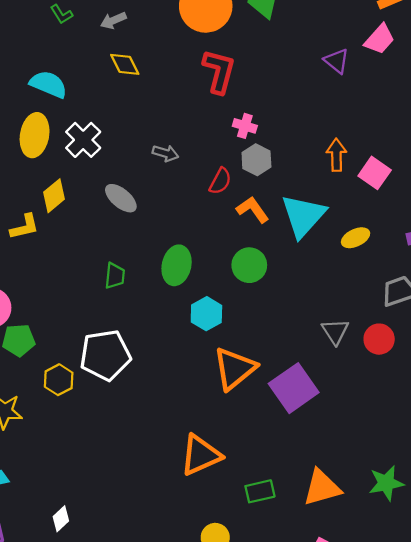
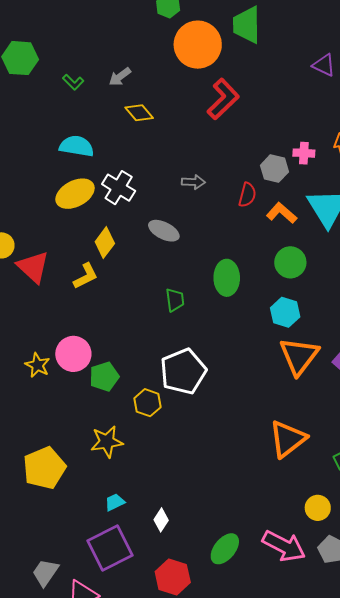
red L-shape: (219, 71) -> (223, 99), turned 45
pink cross: (245, 126) -> (304, 153), moved
yellow ellipse: (35, 135) -> (75, 194), turned 66
cyan hexagon: (206, 314) -> (285, 312), moved
white diamond: (61, 519) -> (161, 520), moved

